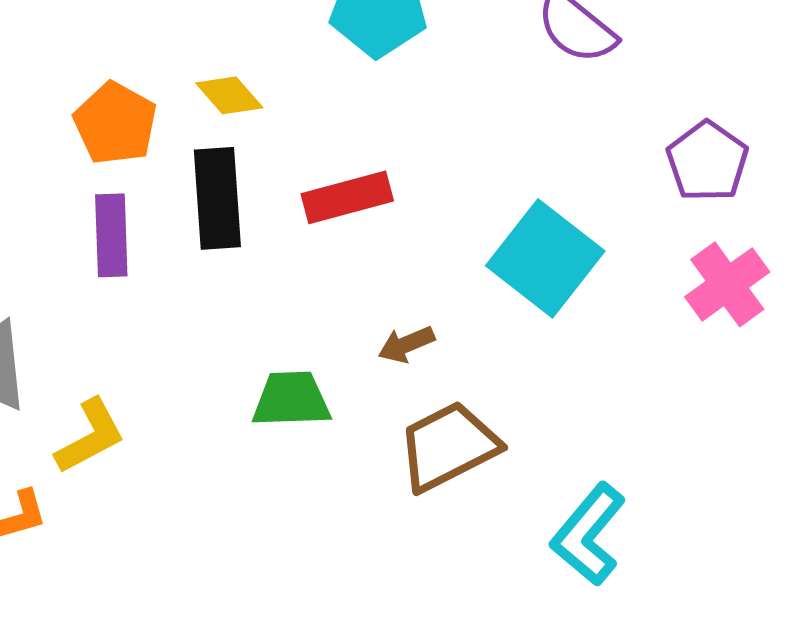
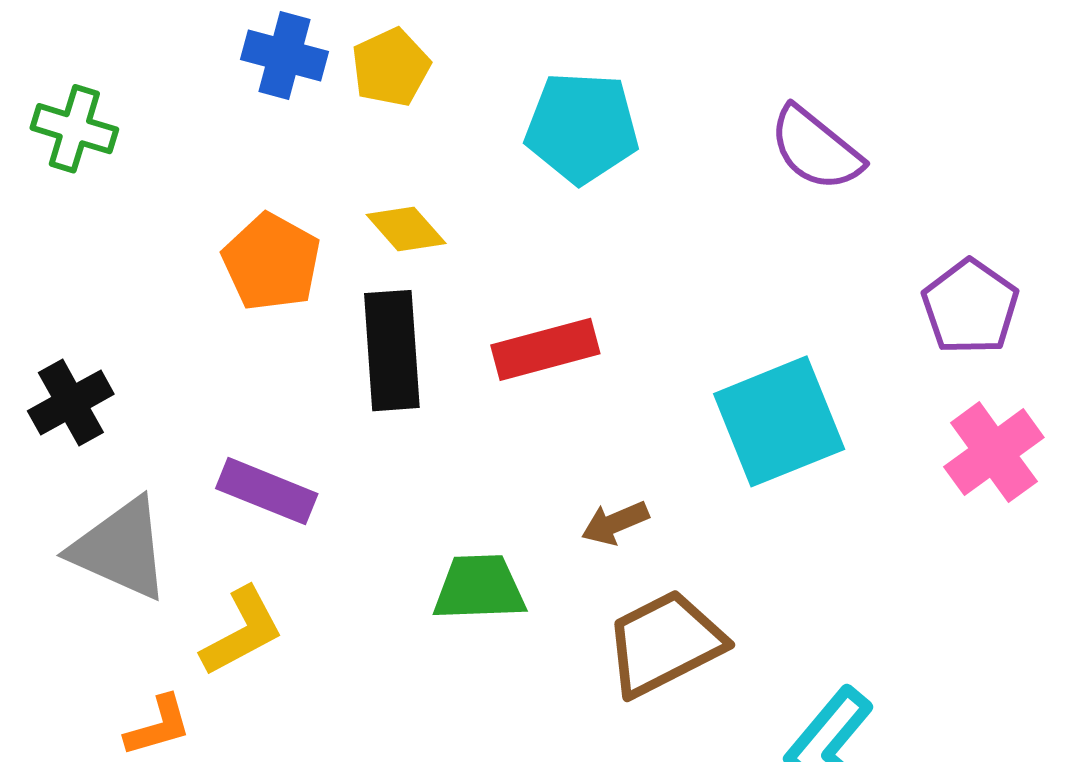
purple rectangle: (111, 235) -> (267, 491), moved, turned -66
cyan square: (545, 258) -> (779, 421), turned 30

